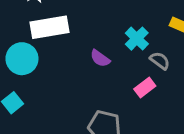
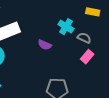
pink rectangle: (145, 87) -> (87, 57), moved

